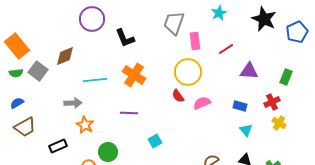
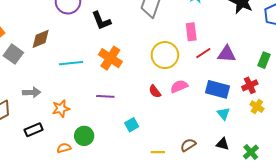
pink rectangle: (195, 41) -> (191, 32), moved
red line: (226, 49) -> (203, 53), moved
red semicircle: (178, 96) -> (155, 91), moved
gray arrow: (73, 103) -> (32, 92), moved
blue rectangle: (240, 106) -> (217, 89), size x1.6
orange star: (85, 125) -> (61, 109), turned 30

